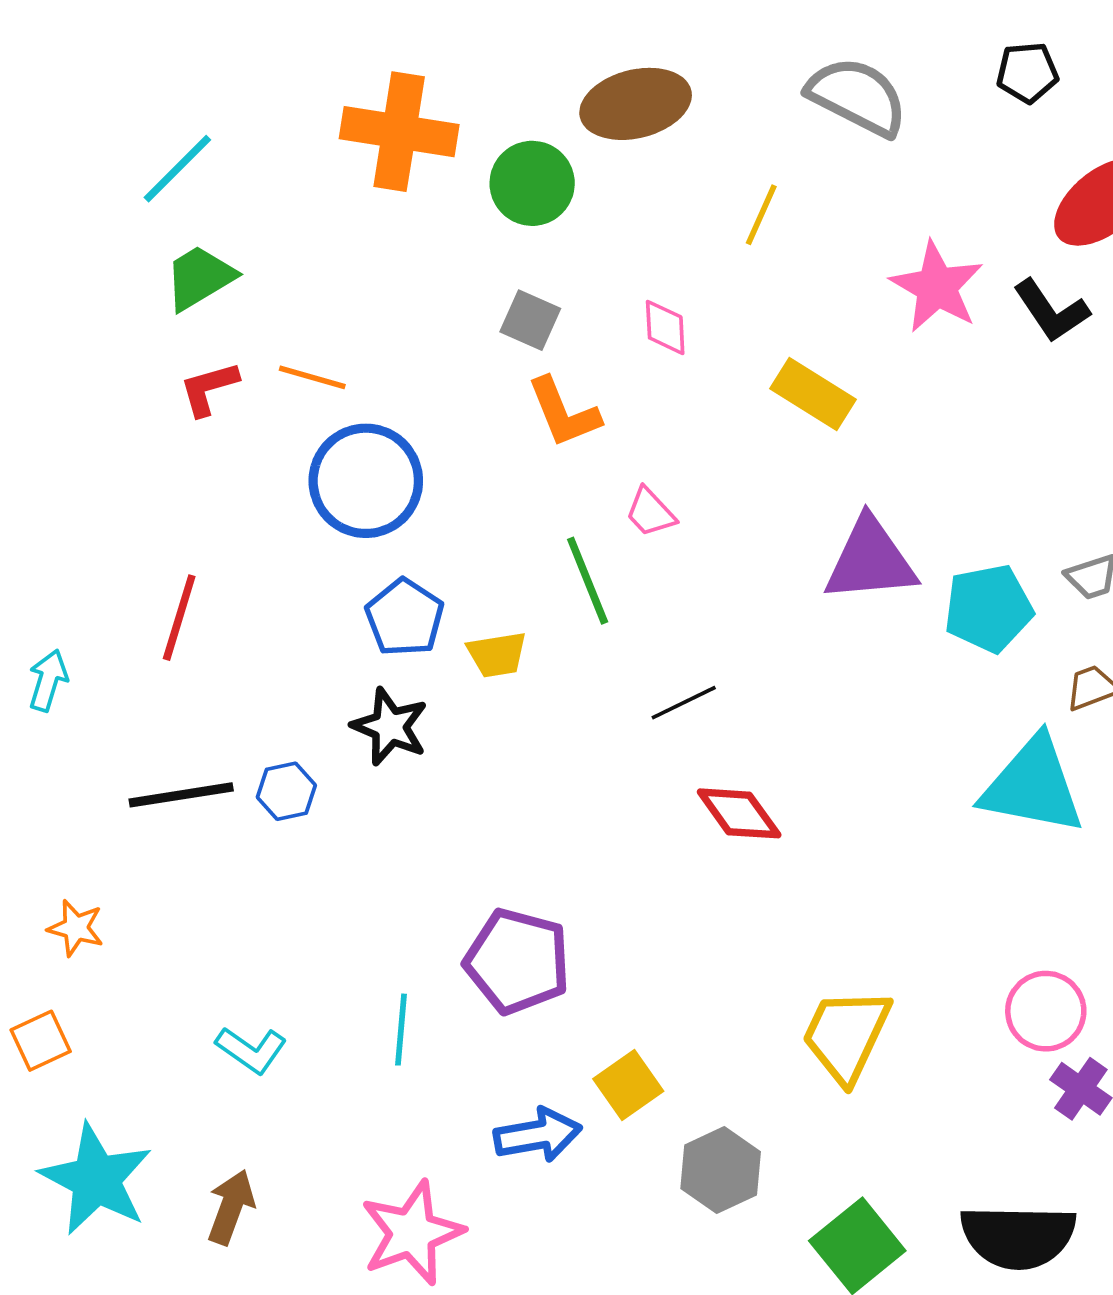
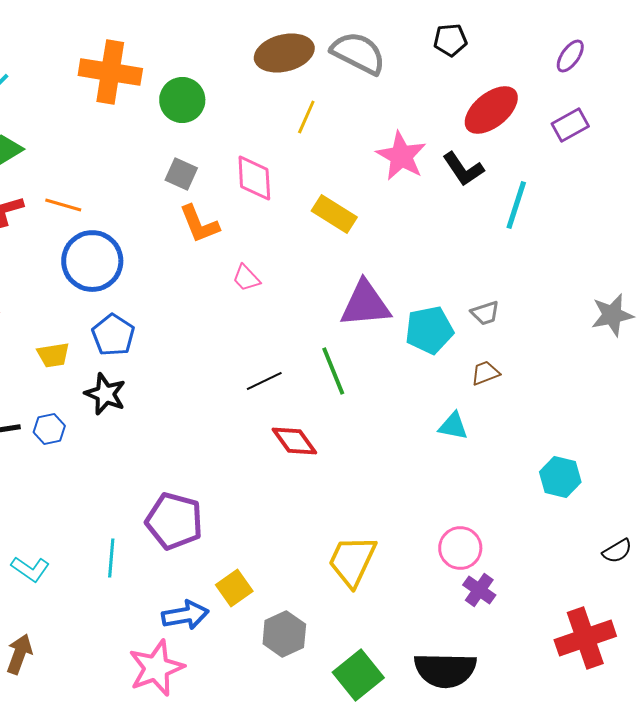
brown ellipse: (636, 104) -> (284, 53), moved
pink diamond: (665, 327) -> (254, 178), size x1.5
green line: (588, 581) -> (333, 371), moved
yellow trapezoid: (497, 655) -> (53, 355), moved
cyan triangle: (1033, 786) -> (453, 426), size x0.5
pink star: (412, 1233) -> (156, 668), moved

